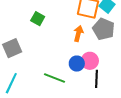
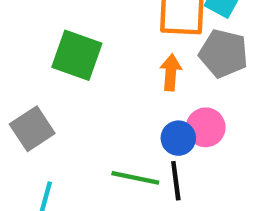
green square: (38, 19) -> (77, 55), size x1.6
black line: (96, 79) -> (176, 181), moved

